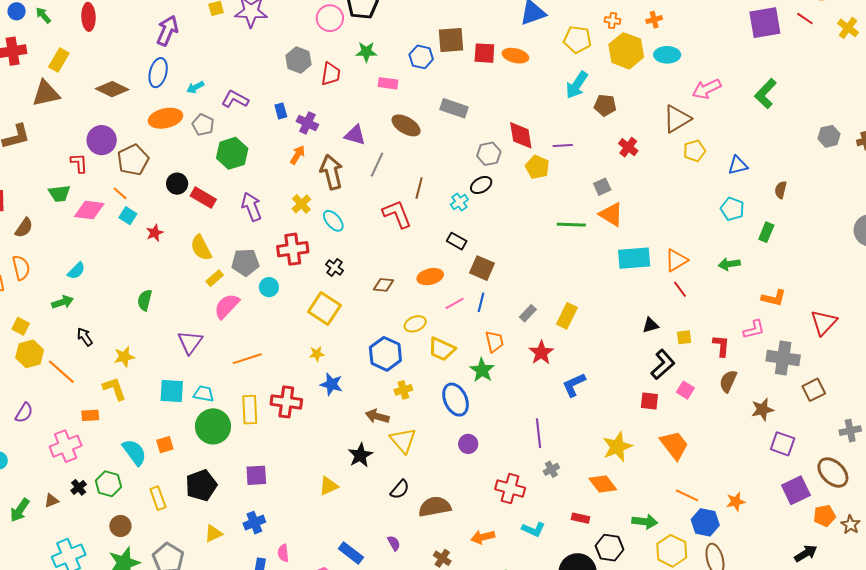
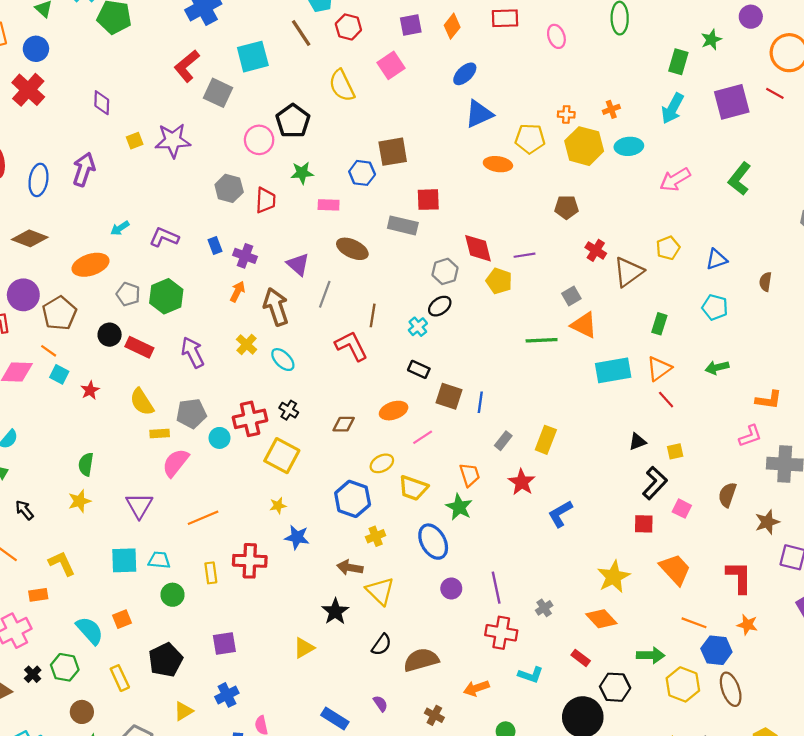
red square: (484, 53) -> (428, 200), moved
orange ellipse: (515, 56) -> (498, 164), moved
blue ellipse: (158, 73) -> (38, 180), moved
cyan arrow: (577, 85) -> (672, 108), moved
brown triangle: (677, 119) -> (628, 272), moved
gray pentagon: (203, 125) -> (128, 294), moved
purple triangle: (355, 135) -> (298, 264), turned 30
green rectangle: (766, 232) -> (659, 324), moved
red cross: (293, 249) -> (250, 419), moved
yellow rectangle: (215, 278) -> (160, 433), turned 42
blue line: (481, 302) -> (480, 402), moved
red L-shape: (721, 346) -> (739, 577), moved, size x1.4
yellow star: (124, 357) -> (79, 501), moved
yellow rectangle: (250, 410) -> (211, 573), size x0.7
green circle: (213, 426) -> (173, 595), size x0.6
purple line: (539, 433) -> (496, 588), moved
orange star: (736, 502) -> (747, 625), turned 30
red rectangle: (581, 518) -> (581, 658), turned 30

